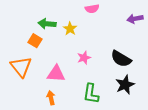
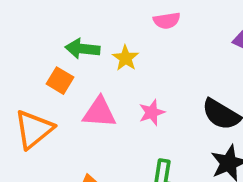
orange triangle: (21, 67) -> (34, 129), turned 30
pink triangle: (56, 74) -> (99, 112), moved

